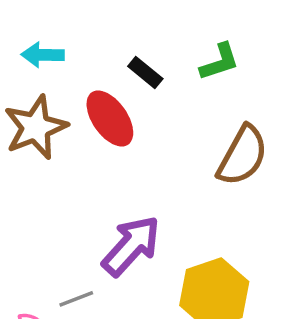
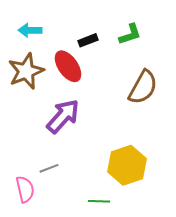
black rectangle: (145, 73) -> (88, 40), turned -60
purple arrow: (131, 246) -> (63, 116), moved

